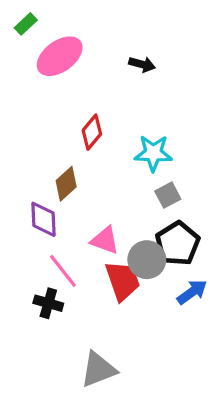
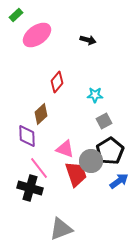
cyan star: (153, 153) -> (95, 95), size x0.7
black cross: (48, 303) -> (30, 188), size x1.4

